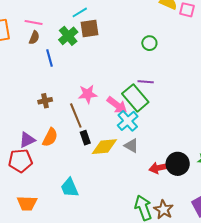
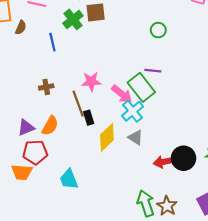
brown semicircle: (34, 38) -> (21, 27), moved
black rectangle: (85, 138) -> (89, 118), moved
yellow diamond: (104, 147) -> (107, 137), turned -40
red pentagon: (20, 161) -> (35, 152), moved
orange trapezoid: (27, 203) -> (22, 172), moved

